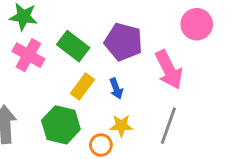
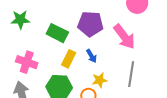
pink cross: (28, 55) -> (27, 62), moved

